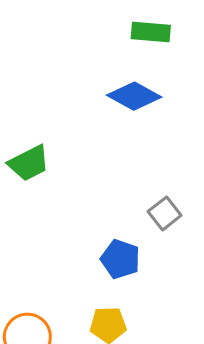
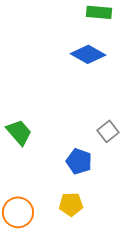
green trapezoid: (29, 163) -> (19, 132), moved, turned -104

